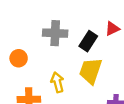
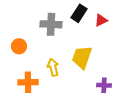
black rectangle: (88, 41) -> (79, 13), moved

